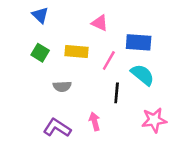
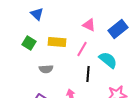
blue triangle: (40, 15) -> (37, 14), moved
pink triangle: (100, 23) -> (89, 25), moved
blue rectangle: (139, 42) -> (118, 29), moved, turned -42

